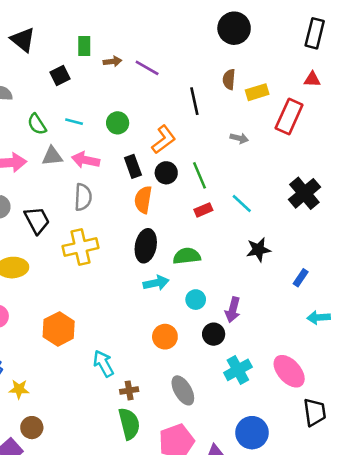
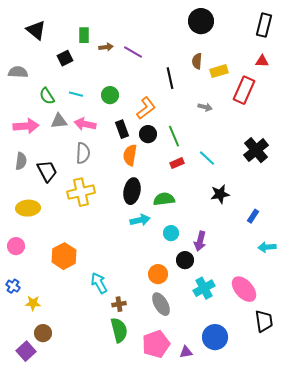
orange circle: (165, 337) -> (158, 274), moved

